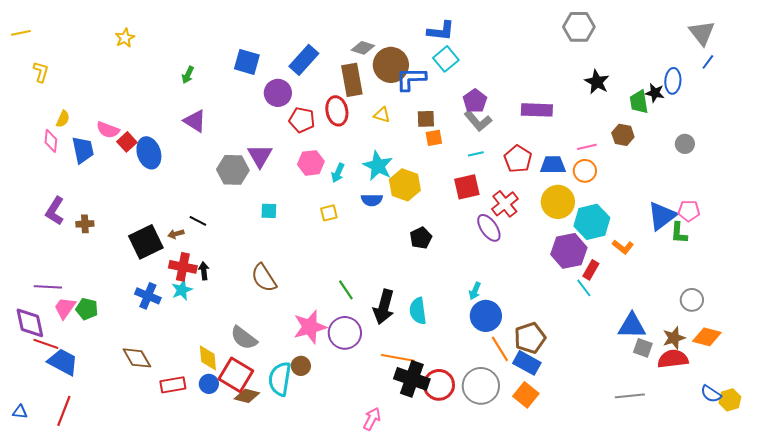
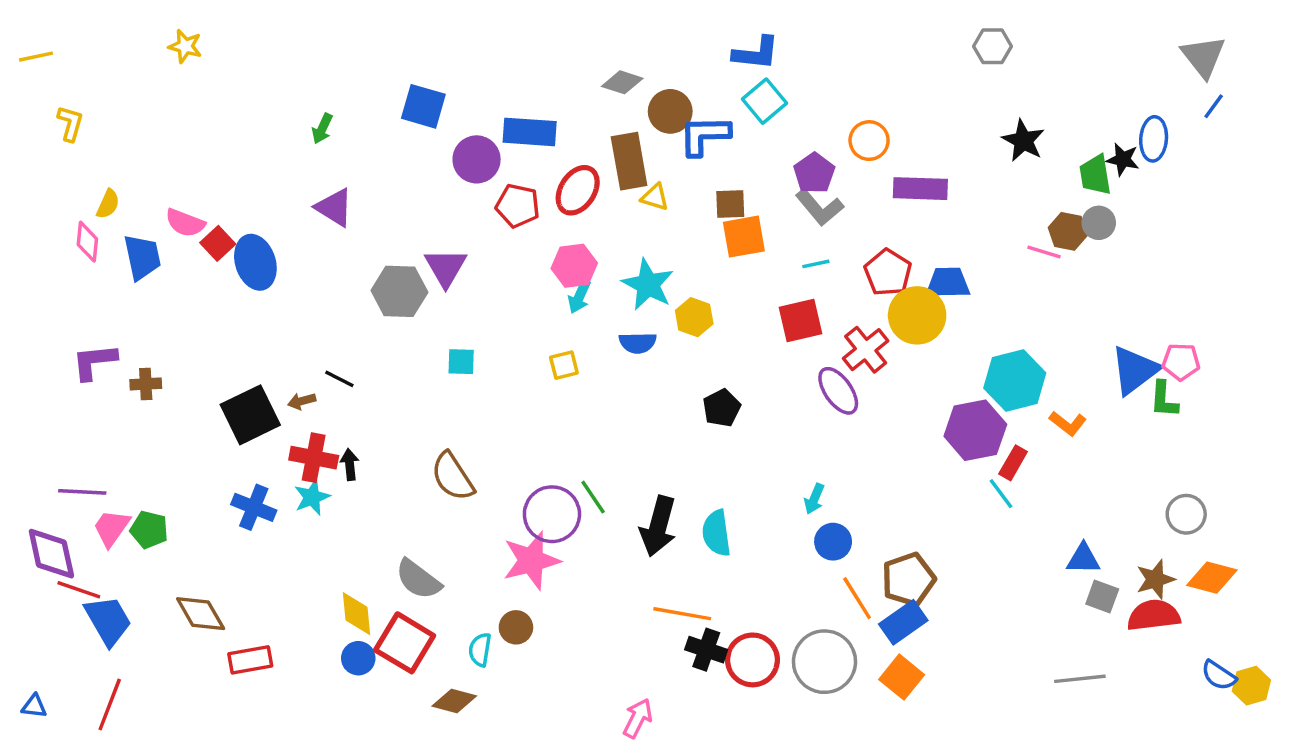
gray hexagon: (579, 27) -> (992, 46), size x0.7
yellow star: (125, 38) -> (185, 46), moved, turned -30
blue rectangle: (304, 60) -> (530, 132), moved, turned 52
brown circle: (391, 65) -> (670, 111), size x0.7
brown rectangle: (352, 80) -> (629, 161), moved
red ellipse: (337, 111) -> (578, 190), turned 44
orange square: (434, 138) -> (744, 237), size x1.5
gray circle: (685, 144) -> (1099, 223), moved
pink line: (587, 147) -> (1044, 252), moved, turned 30
pink hexagon: (311, 163) -> (574, 266), moved
orange circle: (585, 171) -> (869, 141), moved
yellow hexagon: (405, 185) -> (694, 317), size x0.7
yellow circle: (558, 202) -> (917, 315), moved
purple L-shape: (55, 211) -> (94, 362), turned 52
blue circle: (486, 316) -> (833, 542), size x0.7
blue triangle: (632, 326) -> (1083, 559), size x0.7
purple circle: (345, 333) -> (552, 514), moved
brown diamond: (137, 358) -> (201, 614), moved
blue trapezoid: (63, 362) -> (108, 620), turned 32
blue rectangle: (527, 363) -> (903, 622), turned -64
cyan semicircle: (280, 379) -> (480, 650), size x0.6
black cross: (412, 379) -> (706, 650), size x0.7
red rectangle: (173, 385) -> (250, 660), moved
brown diamond: (247, 396) -> (454, 701), moved

